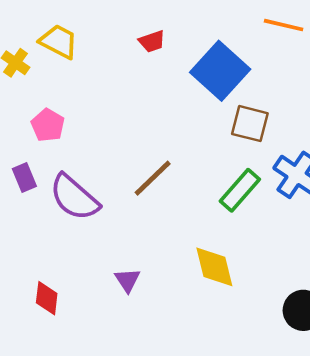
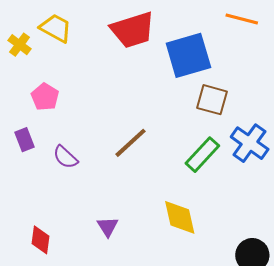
red trapezoid: (152, 41) -> (133, 30), size x2.0
blue square: (220, 71) -> (188, 55), turned 30
purple semicircle: (74, 197) -> (65, 157), size x0.6

